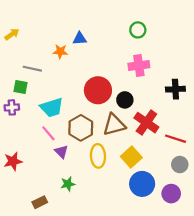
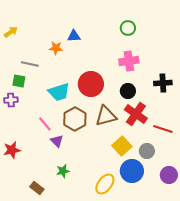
black circle: (125, 100) -> (128, 91), moved
cyan trapezoid: (52, 107) -> (59, 92), moved
yellow ellipse: (98, 156) -> (105, 184), moved, turned 40
gray circle: (180, 165) -> (147, 151), moved
purple circle: (171, 194) -> (169, 175), moved
brown rectangle: (40, 202) -> (37, 188), turned 64

